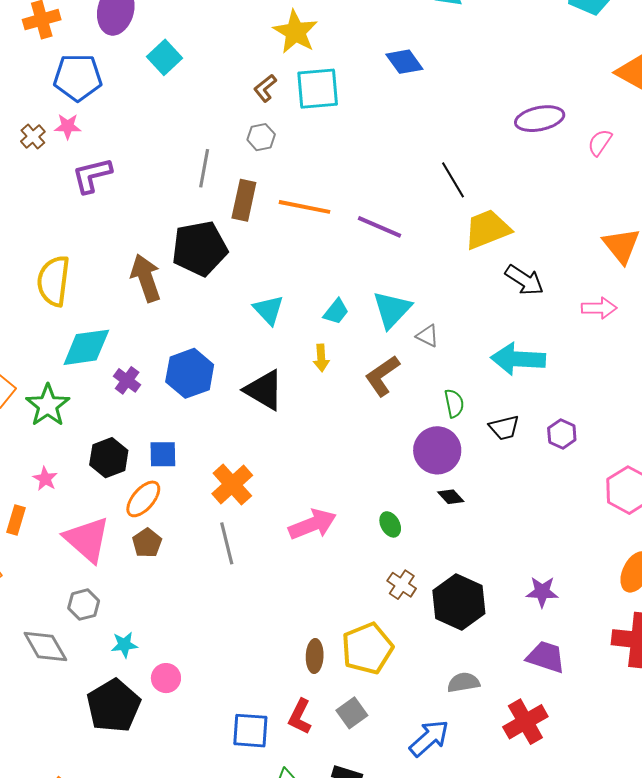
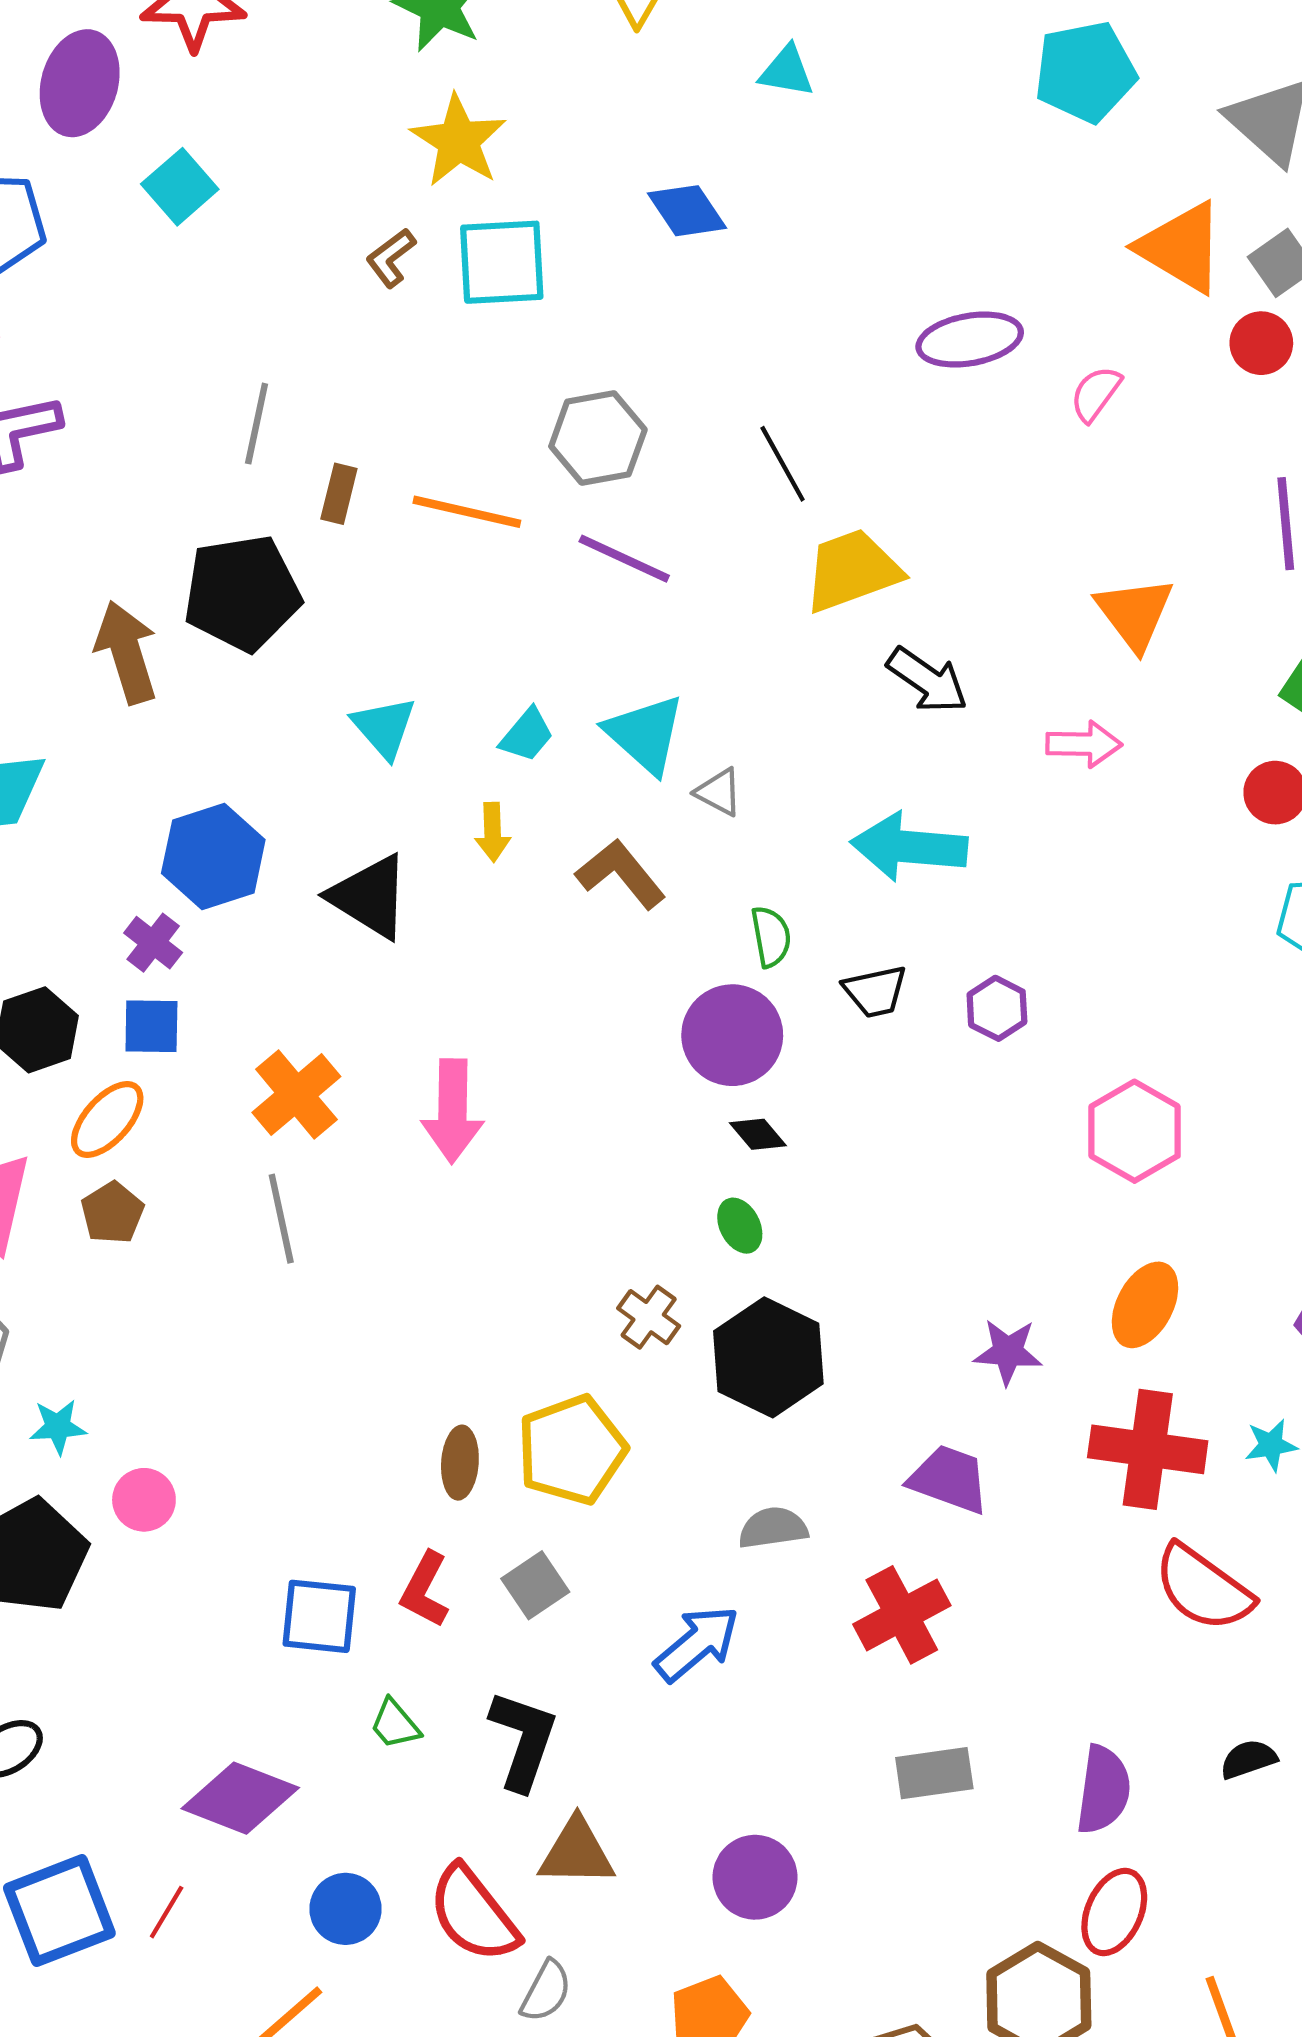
gray hexagon: (261, 137) -> (598, 438), moved, size x1.6
brown rectangle: (244, 200) -> (339, 494), size x0.7
cyan triangle: (392, 309) -> (645, 734), turned -33
brown L-shape: (382, 376) -> (621, 874), turned 84
purple cross: (127, 380) -> (153, 943), moved
pink arrow: (312, 524) -> (453, 1111), moved, turned 111
green ellipse: (390, 524) -> (740, 1226), moved
purple star: (542, 592) -> (1008, 1352), moved

